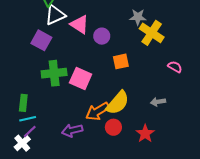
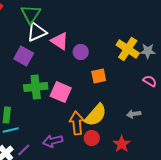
gray star: (138, 17) -> (148, 51), moved
orange arrow: (98, 111) -> (77, 123), turned 115
purple line: (30, 131) -> (24, 150), moved

